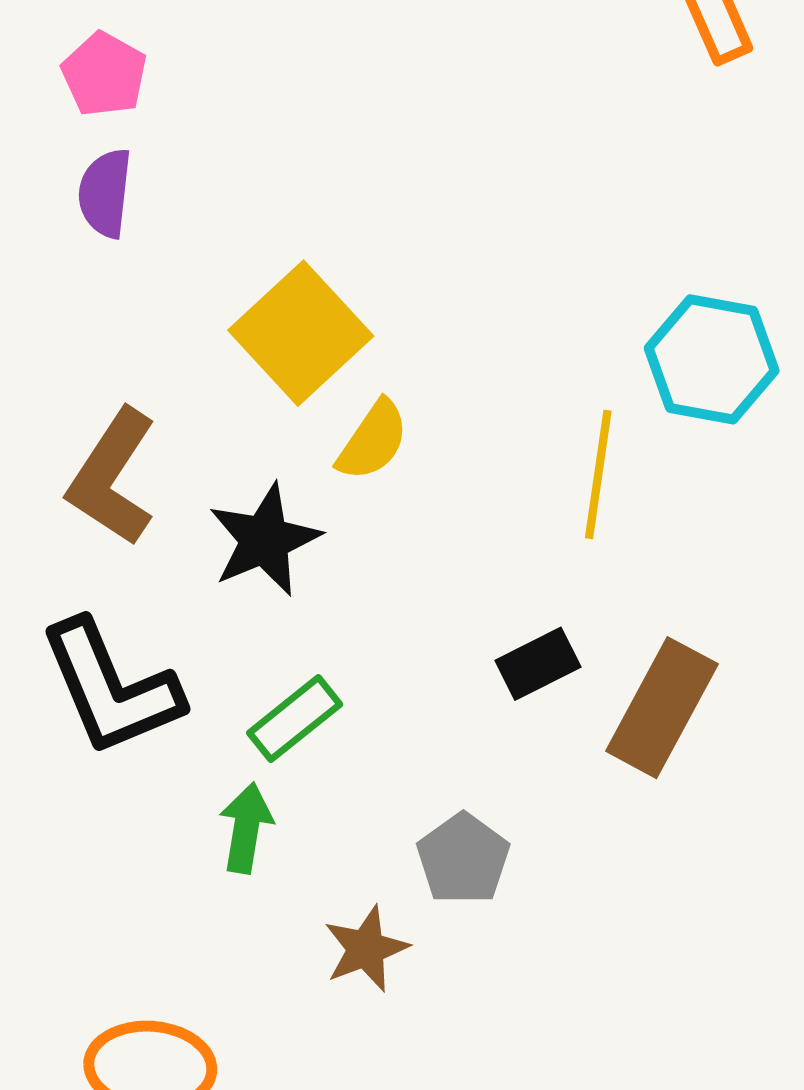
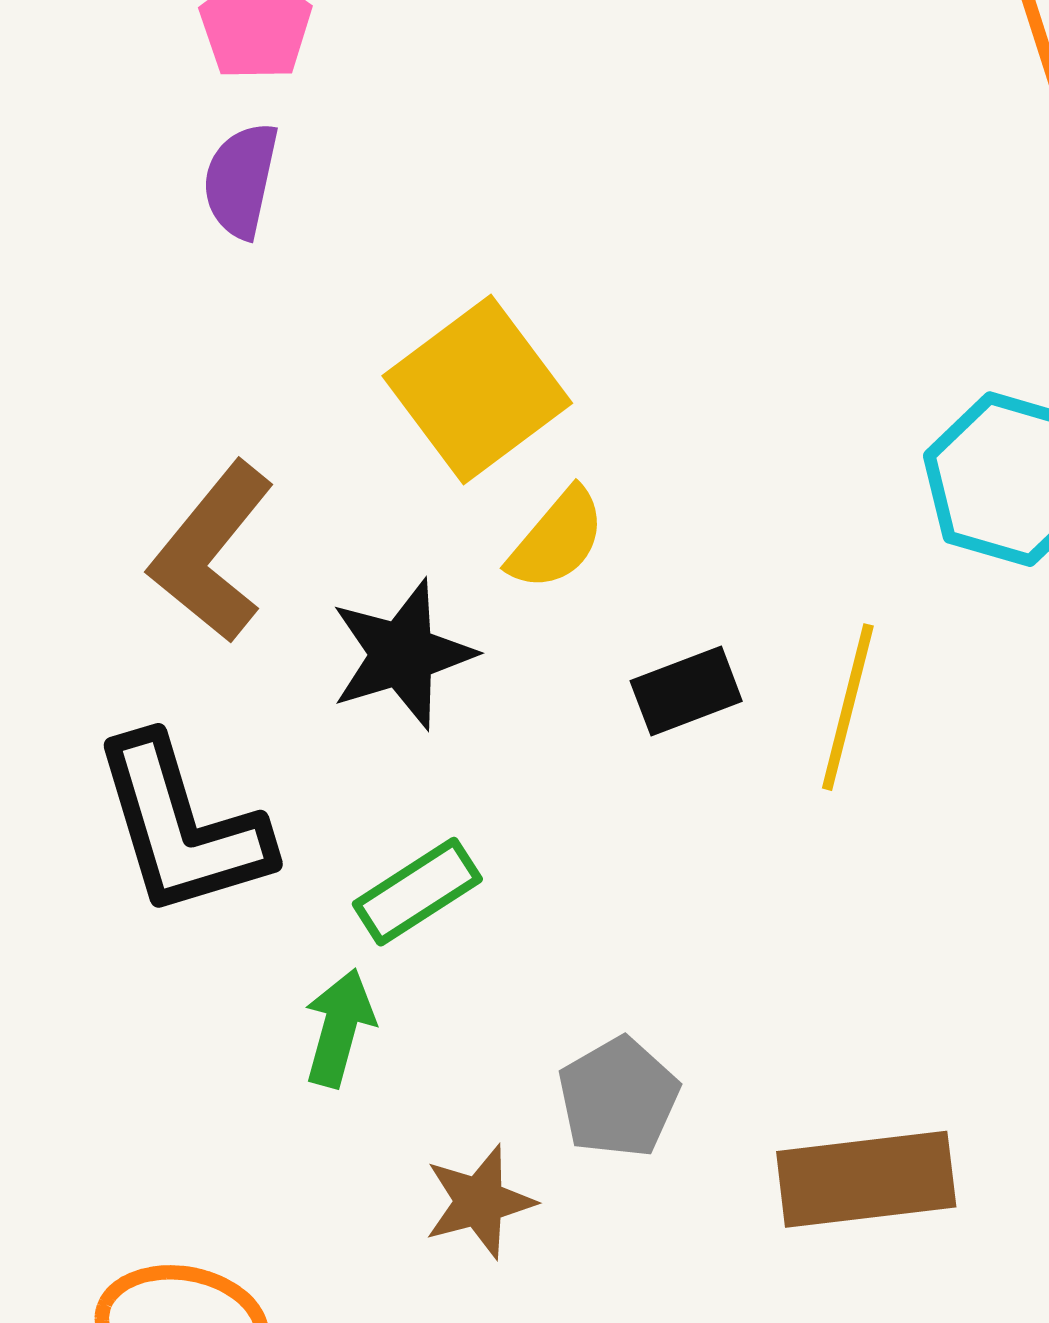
yellow line: (598, 474) -> (848, 707), moved
black rectangle: (538, 664) -> (686, 691), moved
brown rectangle: (662, 708) -> (866, 1179), moved, turned 49

